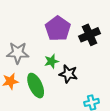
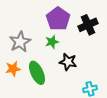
gray star: (18, 53) -> (20, 42), turned -30
green star: (51, 61) -> (52, 42), moved

